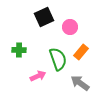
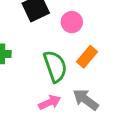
pink arrow: (38, 76) -> (50, 102), moved

